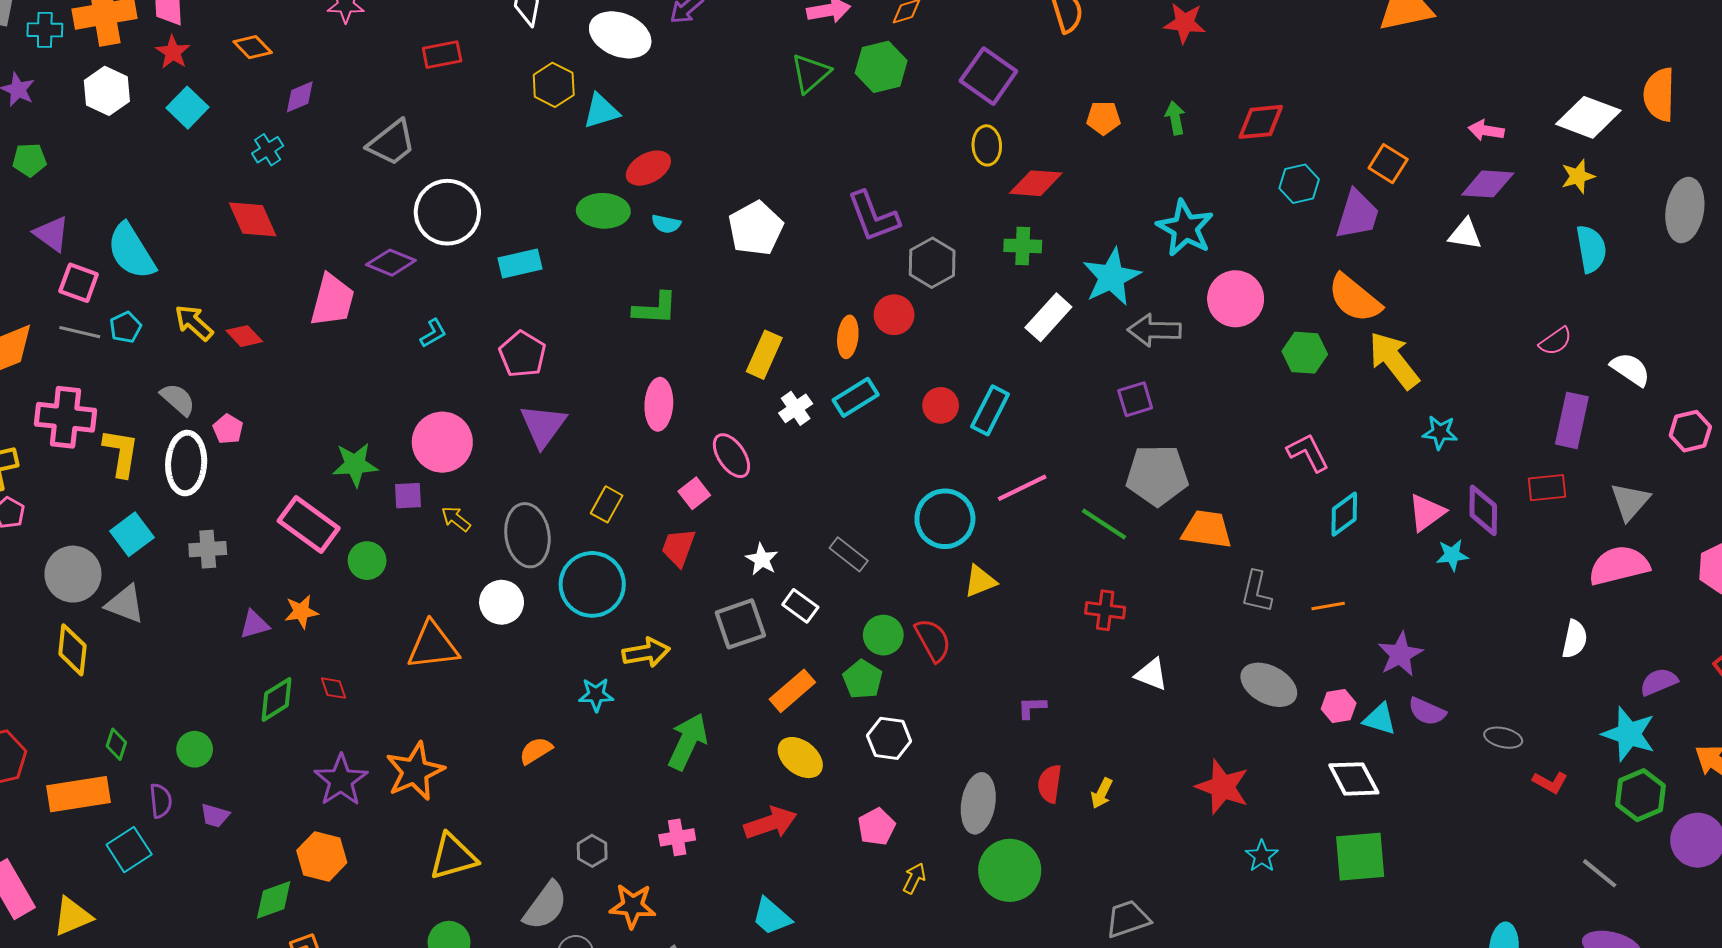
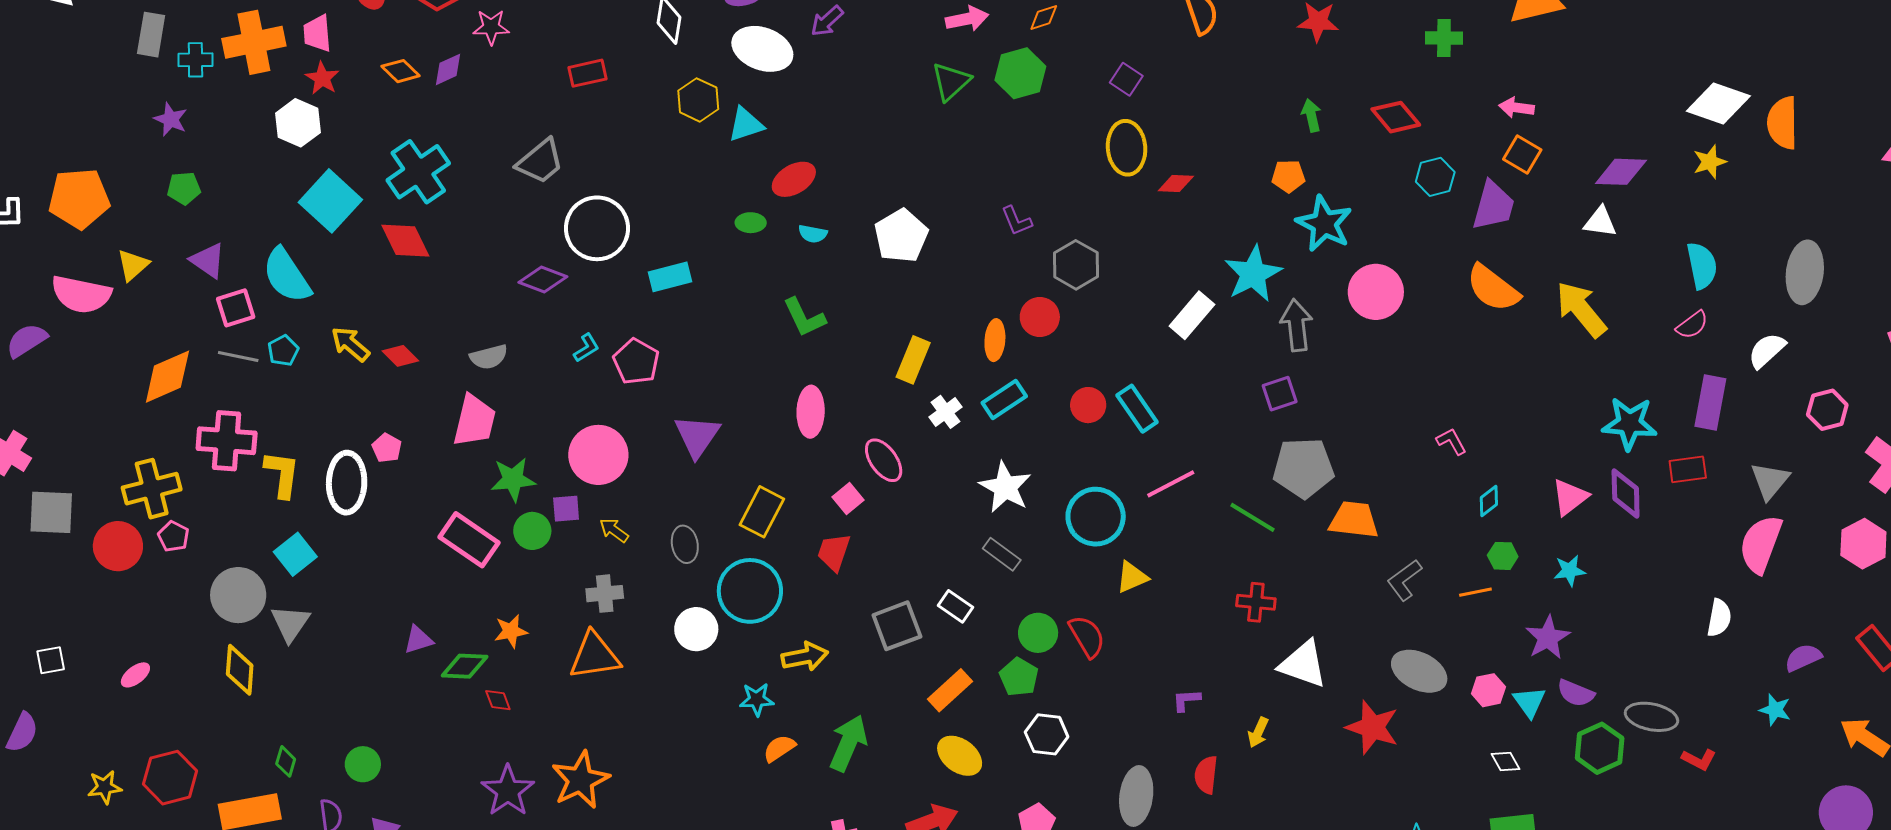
purple square: (988, 76) -> (1126, 79), size x0.6
white hexagon: (107, 91) -> (298, 123), moved
orange semicircle: (1659, 95) -> (1783, 123), moved
purple diamond: (300, 97) -> (448, 69), moved
cyan square: (188, 108) -> (330, 201), moved, size x1.5
orange pentagon: (1103, 118) -> (1288, 176), moved
red diamond: (1261, 122) -> (1396, 117), turned 57
pink arrow: (1486, 130) -> (1517, 108), moved
yellow ellipse: (987, 145) -> (1127, 148), size x1.4
cyan cross: (268, 150) -> (418, 172), size x2.0
red diamond: (1036, 183) -> (1176, 184), size x0.7
gray ellipse: (1685, 210) -> (1805, 272), moved
green ellipse: (603, 211) -> (751, 223), size x0.6
purple L-shape: (873, 216) -> (1017, 221), size x0.6
green cross: (1023, 246) -> (1444, 38), moved
cyan semicircle: (1591, 249) -> (1702, 266), moved
pink square: (79, 283) -> (236, 308), turned -36
pink trapezoid: (332, 300) -> (474, 421), moved
green L-shape: (655, 308) -> (804, 317), turned 63
gray arrow: (1154, 330) -> (1297, 325), turned 84
green hexagon: (1305, 353) -> (1503, 556), moved, size x0.7
pink pentagon: (522, 354) -> (636, 362), moved
yellow arrow: (1394, 360) -> (1581, 309), moved
white semicircle: (1630, 369) -> (1767, 351), turned -75
gray semicircle: (178, 399) -> (489, 357), moved, turned 126
cyan rectangle: (990, 410) -> (1137, 409), turned -60
cyan star: (1440, 432) -> (1630, 423), moved, size x1.6
pink L-shape: (1308, 453) -> (1451, 441), size x0.7
yellow rectangle: (607, 504) -> (762, 512), size x1.4
cyan diamond: (1344, 514) -> (1489, 501), size x0.7
gray ellipse: (527, 535) -> (685, 544), size x0.6
gray cross: (208, 549) -> (605, 594), moved
cyan star: (1452, 555) -> (1569, 571), moved
white star: (762, 559) -> (1005, 487), moved, size x1.6
green circle: (367, 561) -> (532, 531), moved
pink semicircle: (1619, 565) -> (1761, 544), turned -54
gray L-shape: (1256, 592) -> (1404, 580), turned 42
white circle: (502, 602) -> (696, 629), moved
gray triangle: (125, 604) -> (290, 623), turned 45
orange star: (301, 612) -> (511, 631), moved
white triangle: (1151, 674) -> (1303, 664), size x1.5
green diamond: (277, 699) -> (465, 666), moved, turned 36
cyan triangle: (1380, 719) -> (1529, 702), turned 39
cyan star: (1629, 734) -> (1775, 710), size x0.6
gray ellipse: (1503, 738) -> (1651, 717), size x1.4
orange semicircle: (536, 751) -> (779, 748), moved
white diamond: (1354, 779) -> (1505, 762), size x0.6
red star: (1222, 787) -> (1372, 727), moved
yellow arrow: (1102, 793) -> (1258, 732), moved
green hexagon: (1641, 795) -> (1600, 748), moved

